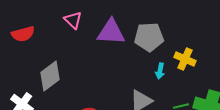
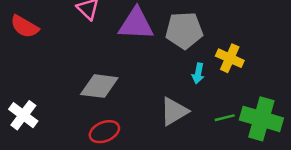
red semicircle: (23, 34) -> (25, 27), turned 45
gray diamond: (50, 76) -> (99, 86), moved, turned 44

